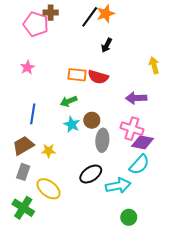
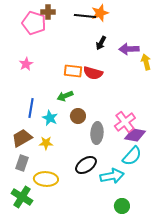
black line: (90, 17) -> (85, 16), turned 60
purple arrow: (136, 98) -> (129, 49), moved
brown circle: (92, 120) -> (78, 116), moved
cyan star: (72, 124) -> (50, 118), moved
pink cross: (132, 129) -> (125, 122), turned 35
yellow ellipse: (49, 189) -> (46, 179), turned -35

